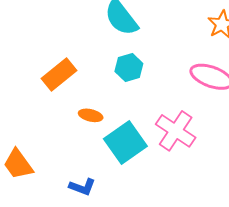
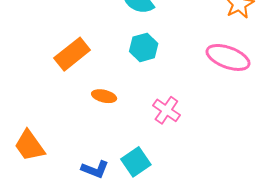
pink cross: (176, 131) -> (166, 110), moved, size x0.7
cyan square: (125, 143) -> (136, 162), moved, size x0.7

